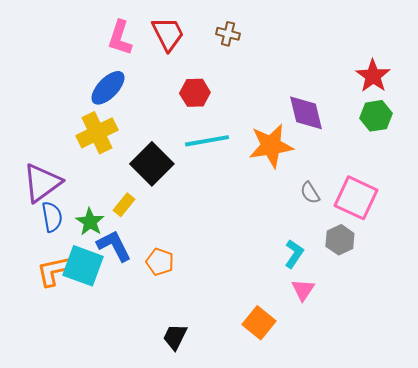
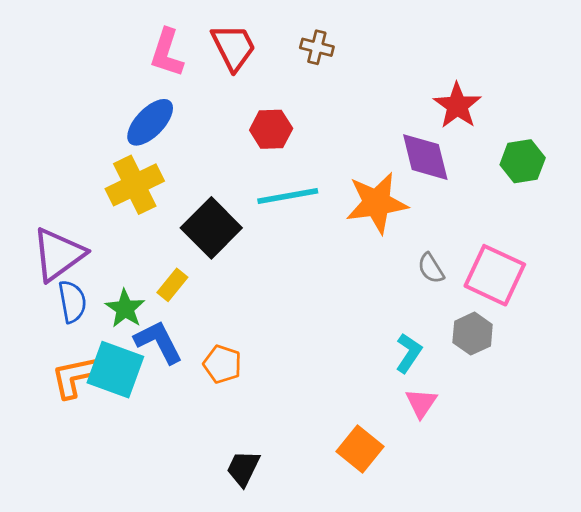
red star: (373, 76) -> (457, 106), moved

